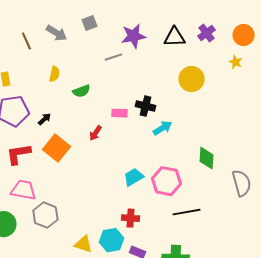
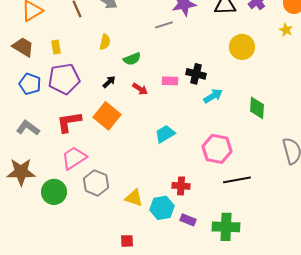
black arrow: (44, 119) -> (109, 82), moved
red arrow: (95, 133) -> (140, 89), moved, turned -91
green diamond: (207, 158) -> (257, 108), moved
cyan trapezoid: (133, 177) -> (165, 134), moved
pink trapezoid: (23, 190) -> (74, 158), turned -44
yellow triangle: (83, 244) -> (134, 198), moved

